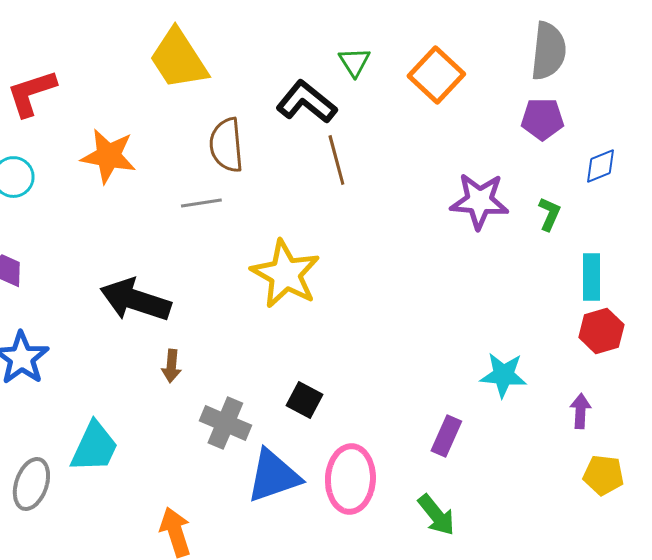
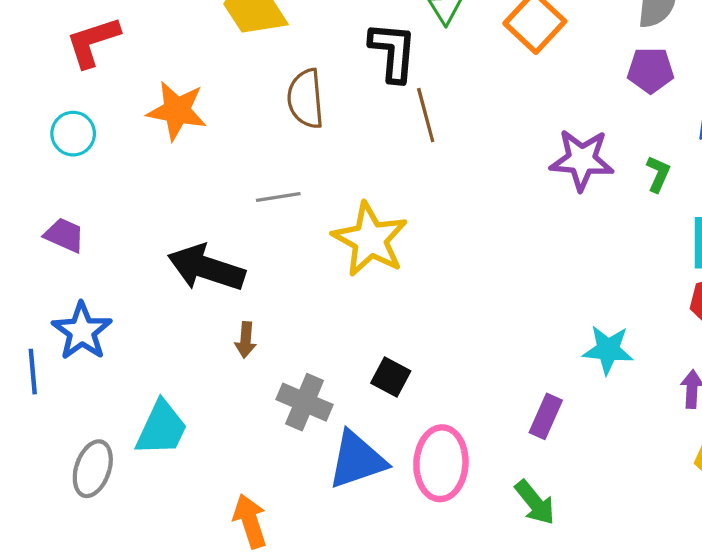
black L-shape: (306, 102) -> (393, 52), turned 56
gray line: (201, 203) -> (278, 197), moved

